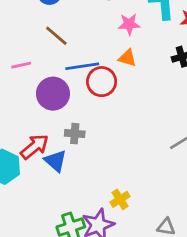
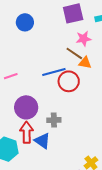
brown line: (56, 36) -> (74, 53), moved
purple circle: (53, 94) -> (26, 107), moved
red arrow: (35, 147) -> (27, 132), turned -45

